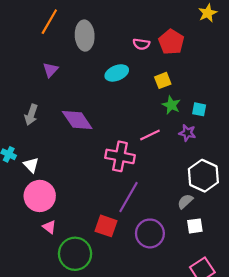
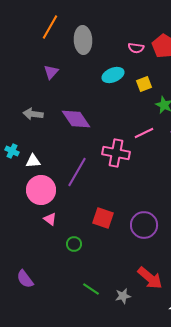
yellow square: (163, 80) -> (144, 84), moved
gray arrow: (31, 115) -> (33, 114), turned 78
white triangle: (31, 165) -> (33, 161), turned -49
purple line: (129, 197) -> (77, 172), moved
green circle: (75, 254) -> (74, 244), size x0.5

